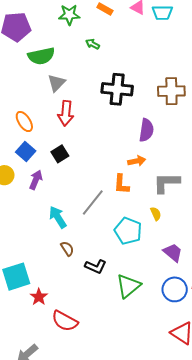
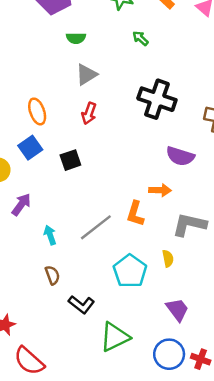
green semicircle: (41, 56) -> (76, 38), size x0.6
red arrow: (66, 113) -> (89, 113), size x0.7
purple semicircle: (146, 130) -> (180, 156), turned 85
purple arrow: (36, 180) -> (21, 205), moved
cyan arrow: (58, 217) -> (50, 235), size x0.7

